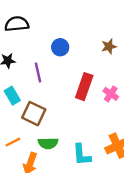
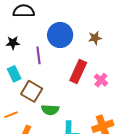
brown star: (109, 46) -> (95, 38), moved
blue circle: (60, 47) -> (60, 35), size x1.6
green semicircle: (48, 143) -> (50, 110), moved

